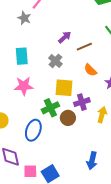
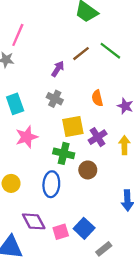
brown line: (84, 47) -> (81, 54), moved
orange semicircle: (90, 70) -> (97, 98), turned 48
green cross: (50, 108) -> (64, 153), turned -36
brown circle: (68, 118) -> (88, 170), moved

